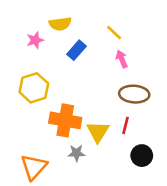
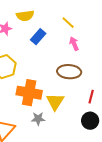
brown ellipse: (134, 94) -> (69, 72), moved
red line: (125, 125) -> (91, 97), moved

